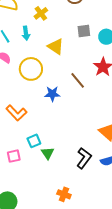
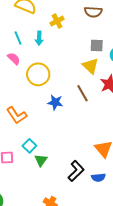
yellow triangle: (56, 47) -> (90, 66), moved
cyan square: (34, 141) -> (29, 146), turned -32

